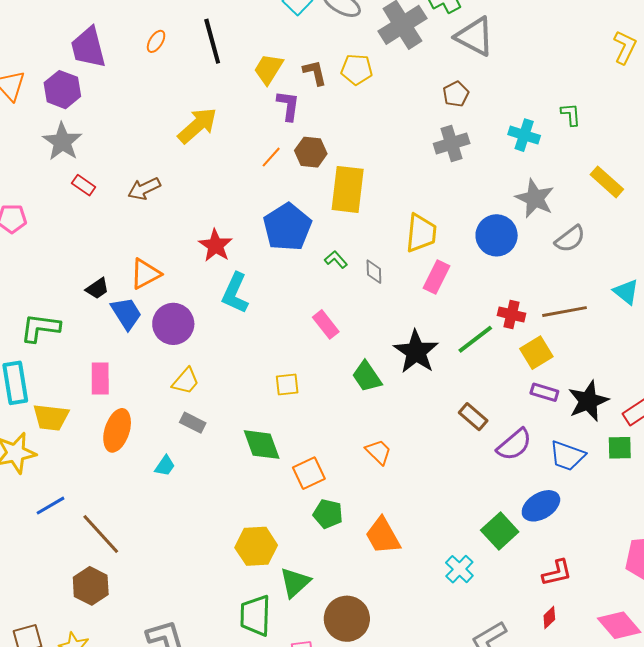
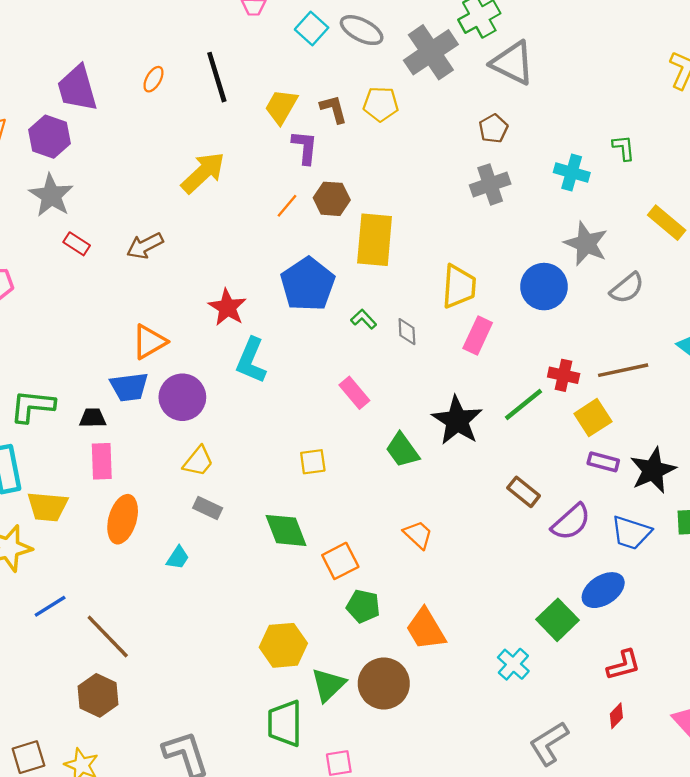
black trapezoid: (97, 288) -> (93, 418), moved, turned -145
blue trapezoid: (126, 313) -> (129, 387), turned 117
brown circle: (347, 619) -> (384, 683), moved

